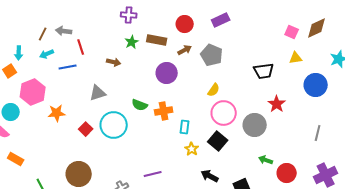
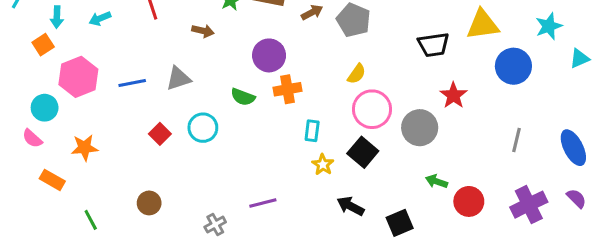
yellow triangle: (296, 58) -> (483, 25), size x1.6
blue line: (68, 67) -> (132, 83), moved
purple circle: (167, 73) -> (269, 55), moved
orange cross: (164, 111) -> (287, 89), moved
orange star: (57, 113) -> (85, 148), moved
cyan circle: (114, 125) -> (203, 128), size x0.7
brown circle: (79, 174) -> (149, 203), size x0.6

